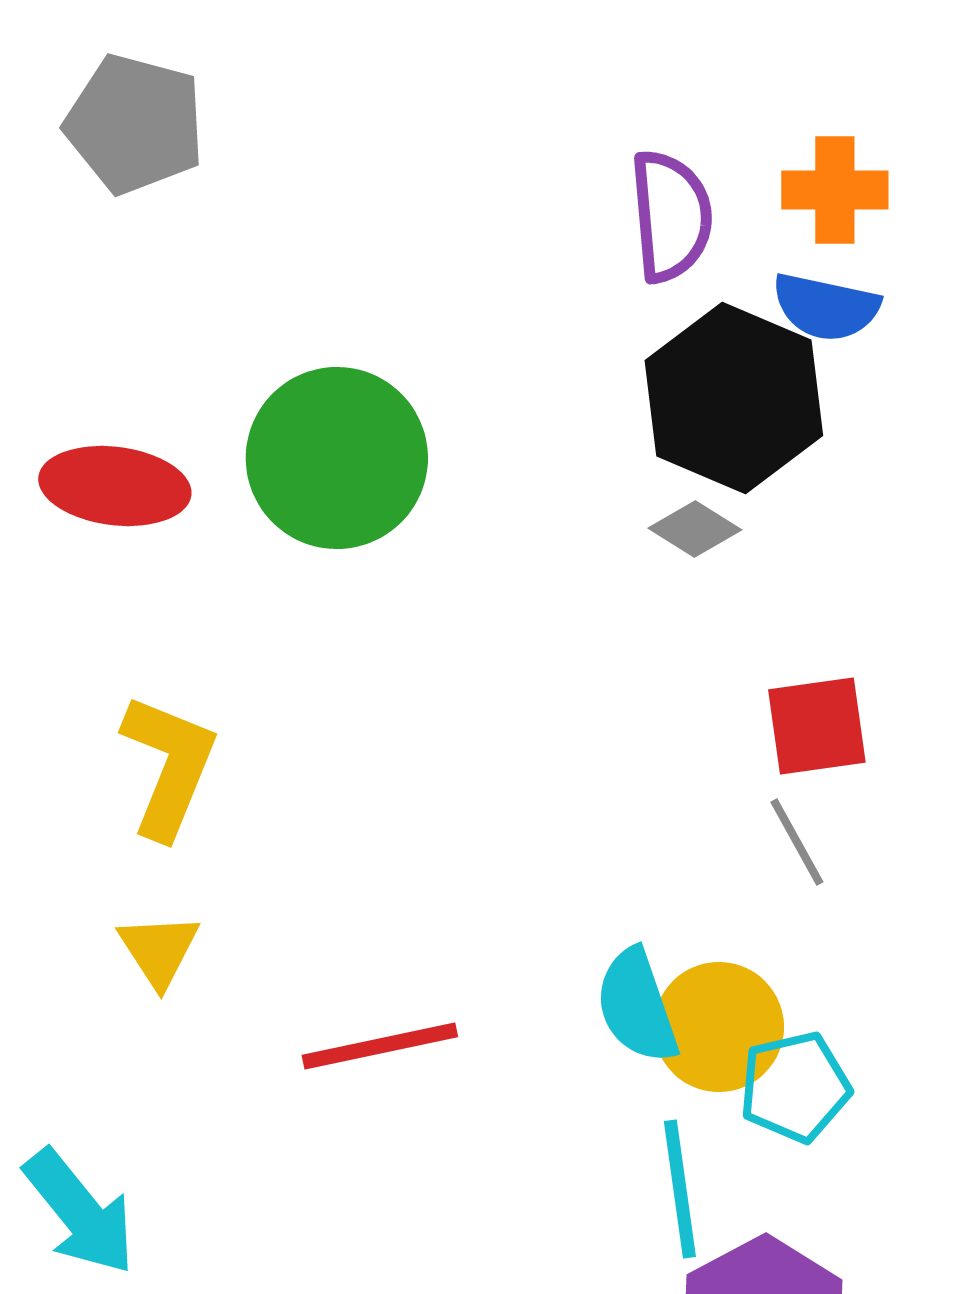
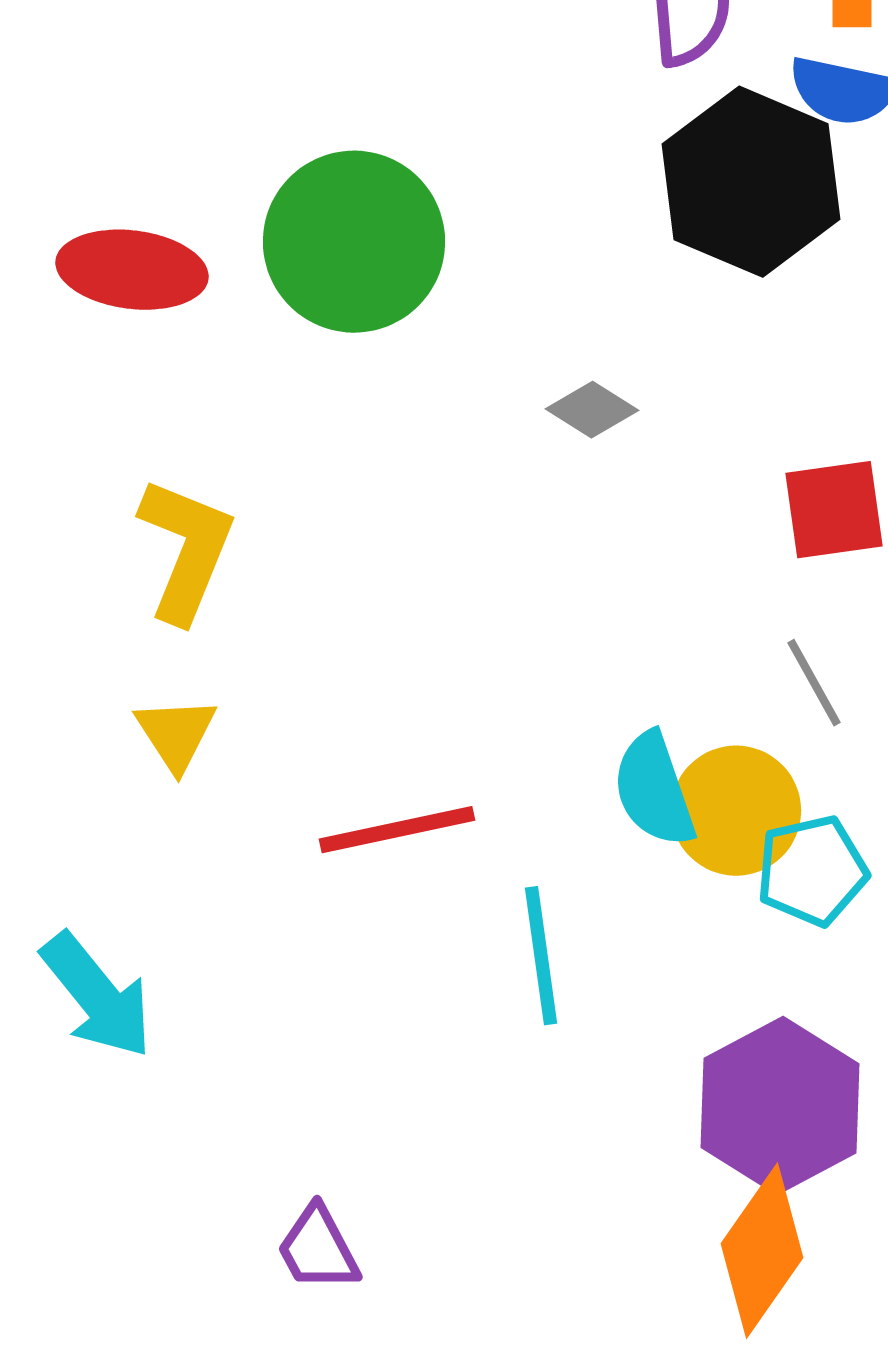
gray diamond: (695, 529) -> (592, 410), moved
gray line: (797, 842) -> (814, 683), moved
cyan line: (680, 1189) -> (541, 956), moved

